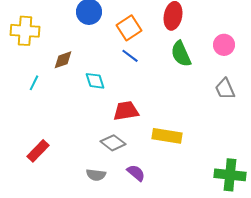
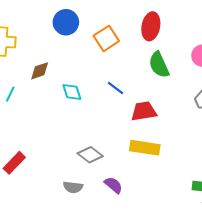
blue line: (130, 56) -> (115, 88), moved
red trapezoid: (126, 111) -> (144, 111), moved

